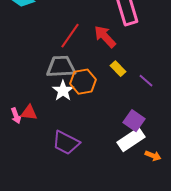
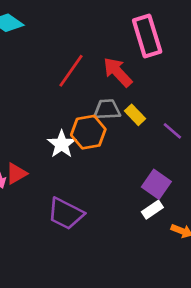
gray trapezoid: (61, 67) -> (107, 109), moved, size x0.7
red triangle: (29, 113) -> (16, 174), turned -36
white rectangle: (131, 140) -> (152, 210), size x0.6

